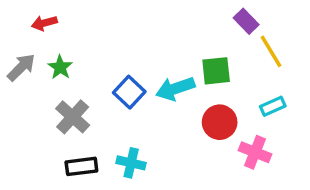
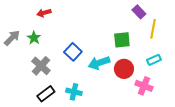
red arrow: (44, 23) -> (44, 13), moved
yellow line: (271, 51) -> (153, 29), turned 42
cyan arrow: (175, 89) -> (99, 63), moved
black rectangle: (81, 166) -> (46, 94), turned -30

